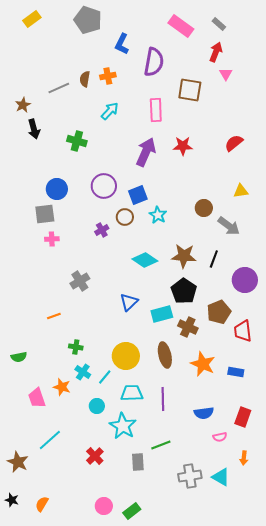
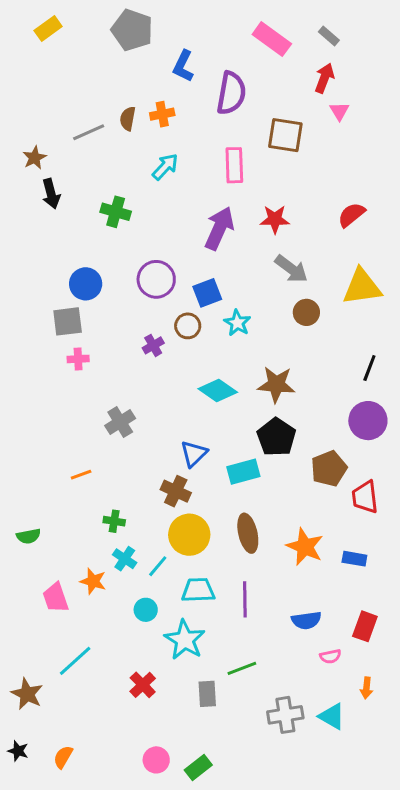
yellow triangle: (241, 191) -> (362, 287), size x1.8
gray arrow: (229, 226) -> (291, 269), moved
black line: (214, 259) -> (369, 368), moved
brown cross: (188, 327) -> (176, 491), moved

